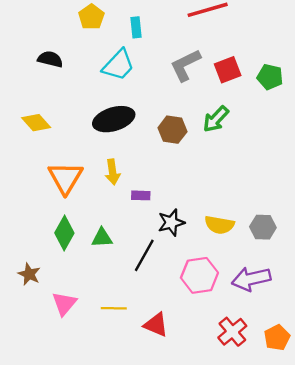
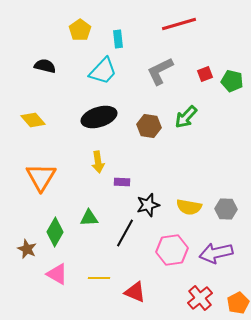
red square: (228, 70) -> (205, 74), moved, size x0.7
orange triangle: (66, 178) -> (41, 177), moved
green diamond: (64, 233) -> (55, 232), moved
pink triangle: (64, 304) -> (57, 274), turned -40

